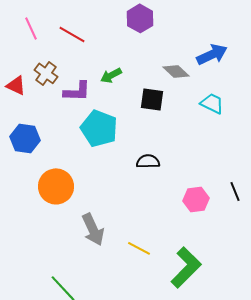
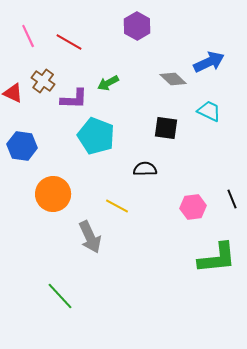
black square: (152, 99) -> (166, 128), moved
yellow line: (139, 248) -> (117, 206), moved
green L-shape: (186, 267) -> (217, 258), moved, turned 39

